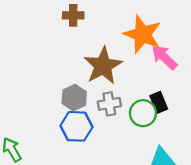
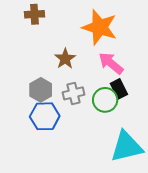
pink arrow: (164, 57) -> (111, 63), moved
brown star: (103, 66) -> (65, 59), size x0.6

